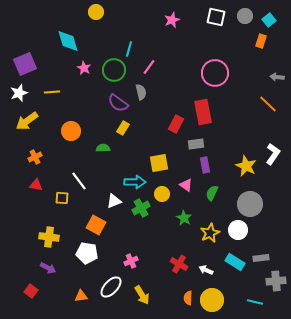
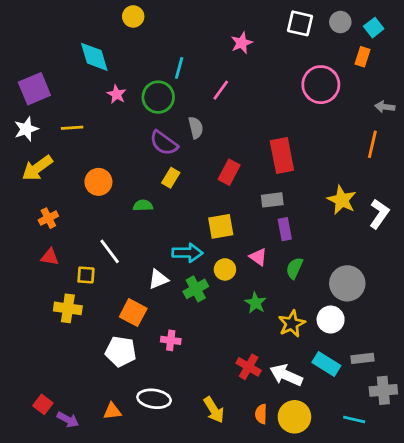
pink star: (172, 20) -> (242, 43), moved
pink line: (149, 67) -> (221, 90), moved
pink circle: (215, 73) -> (321, 85), moved
orange line: (268, 104) -> (372, 144), turned 60
red rectangle: (176, 124) -> (229, 172), moved
yellow star: (246, 166) -> (342, 200), moved
yellow cross: (49, 237) -> (68, 308), moved
pink cross: (131, 261) -> (171, 340), moved, turned 32
purple arrow: (48, 268) -> (68, 420), moved
white arrow: (206, 270) -> (286, 375), size x1.6
white ellipse: (111, 287) -> (154, 399), turned 55
yellow arrow: (142, 295) -> (214, 410), moved

